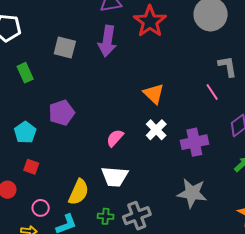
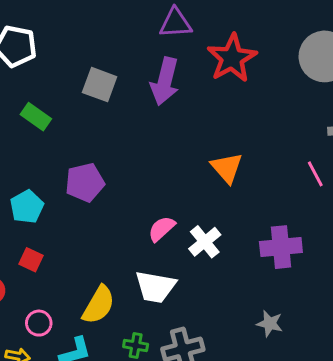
green rectangle: (25, 73) -> (36, 117), turned -36
white cross: (156, 130) -> (205, 242), moved
gray star: (192, 193) -> (270, 324), size x0.6

